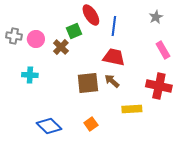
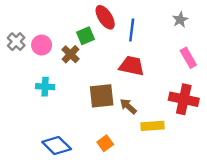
gray cross: (14, 36) -> (16, 42), turned 35
cyan cross: (30, 75) -> (45, 87), moved
brown arrow: (112, 81) -> (128, 106), moved

